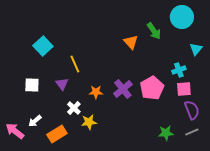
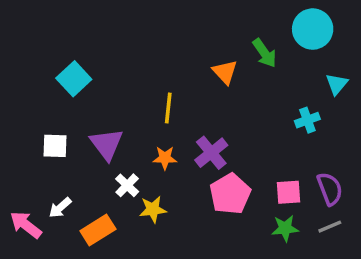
yellow line: (75, 64) -> (168, 108), moved, turned 30
purple triangle: (62, 84) -> (106, 144), size x1.5
pink pentagon: (152, 88) -> (230, 194), moved
pink square: (184, 89) -> (289, 192), moved

